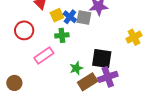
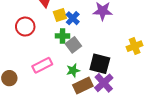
gray square: (84, 18) -> (73, 45), moved, turned 35
pink rectangle: (44, 55) -> (42, 65), moved
purple cross: (108, 77) -> (104, 83), turned -30

